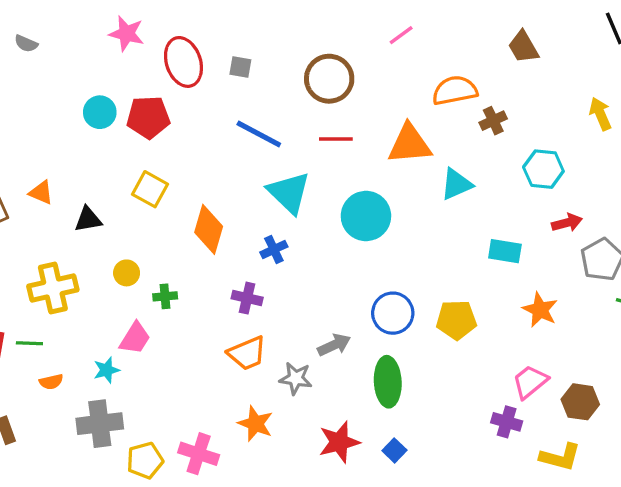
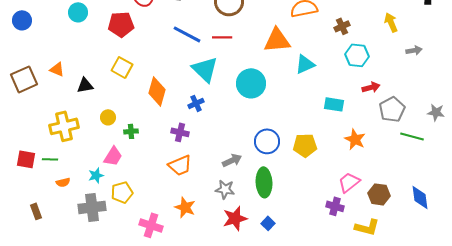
cyan circle: (100, 112) -> (78, 12), moved
brown cross: (493, 121) -> (342, 26), moved
red line: (336, 139) -> (222, 37), moved
gray star: (296, 378) -> (225, 189), moved
yellow pentagon: (145, 460) -> (122, 192), moved

